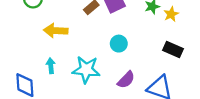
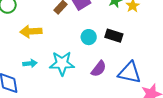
black rectangle: (173, 49) -> (114, 36), moved
cyan arrow: (51, 66) -> (30, 63), turned 96

